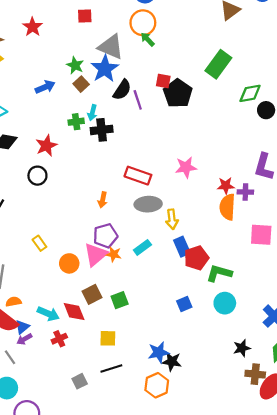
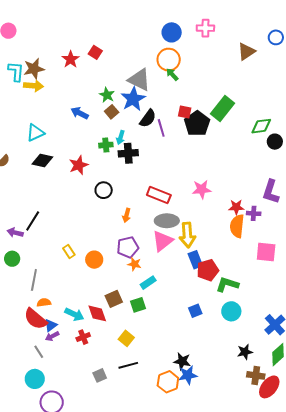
red square: (85, 16) -> (95, 52), moved, turned 32
green rectangle: (218, 64) -> (223, 109), moved
blue arrow: (45, 87) -> (80, 113), turned -132
black circle: (37, 176) -> (104, 190), moved
yellow arrow: (172, 219) -> (187, 235), size x1.4
cyan rectangle: (142, 247) -> (148, 283), moved
pink triangle: (96, 255) -> (163, 241), moved
orange circle: (69, 263) -> (94, 260), moved
yellow square: (108, 338) -> (126, 338), turned 35
blue star: (159, 352) -> (188, 375), moved

